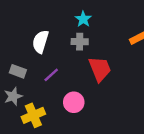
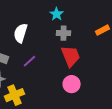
gray cross: (80, 42) -> (64, 33), moved
pink circle: (74, 102) -> (72, 84), moved

